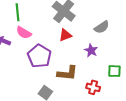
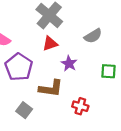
purple star: (91, 50) -> (69, 63), moved
green square: (114, 71) -> (108, 71), moved

